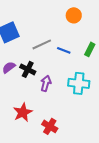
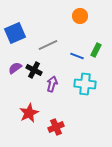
blue line: (64, 50) -> (77, 56), moved
red cross: (50, 126) -> (56, 127), turned 35

